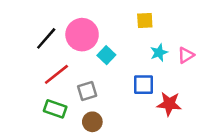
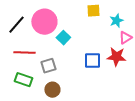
cyan star: (159, 53) -> (116, 21), moved
red line: (56, 74) -> (24, 53), turned 40
red star: (169, 104) -> (116, 57), moved

